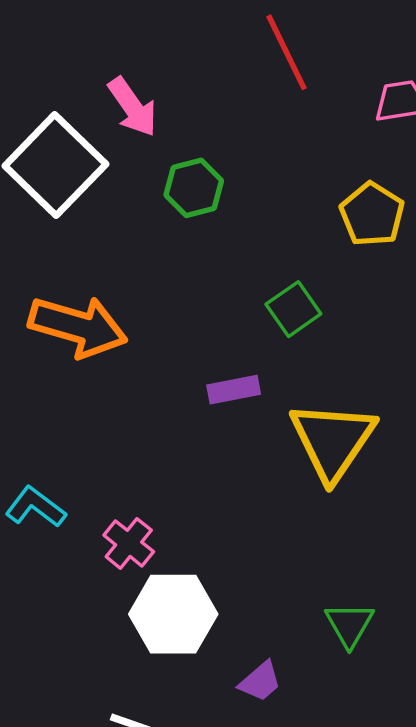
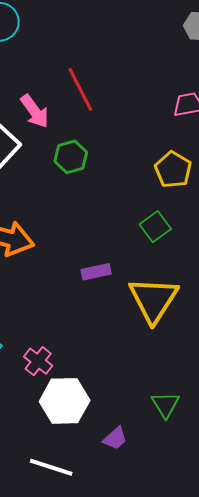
red line: (287, 52) -> (80, 89), moved
green square: (293, 309) -> (155, 227), moved

